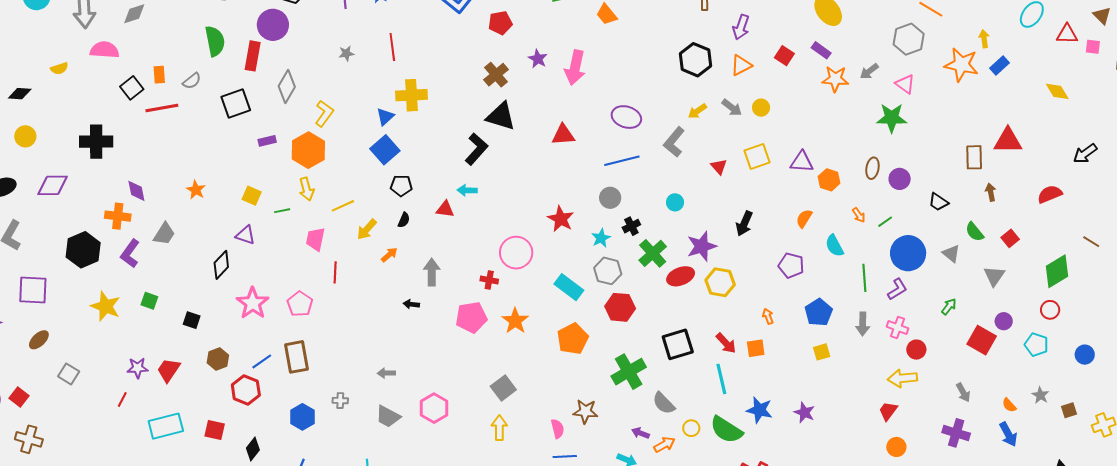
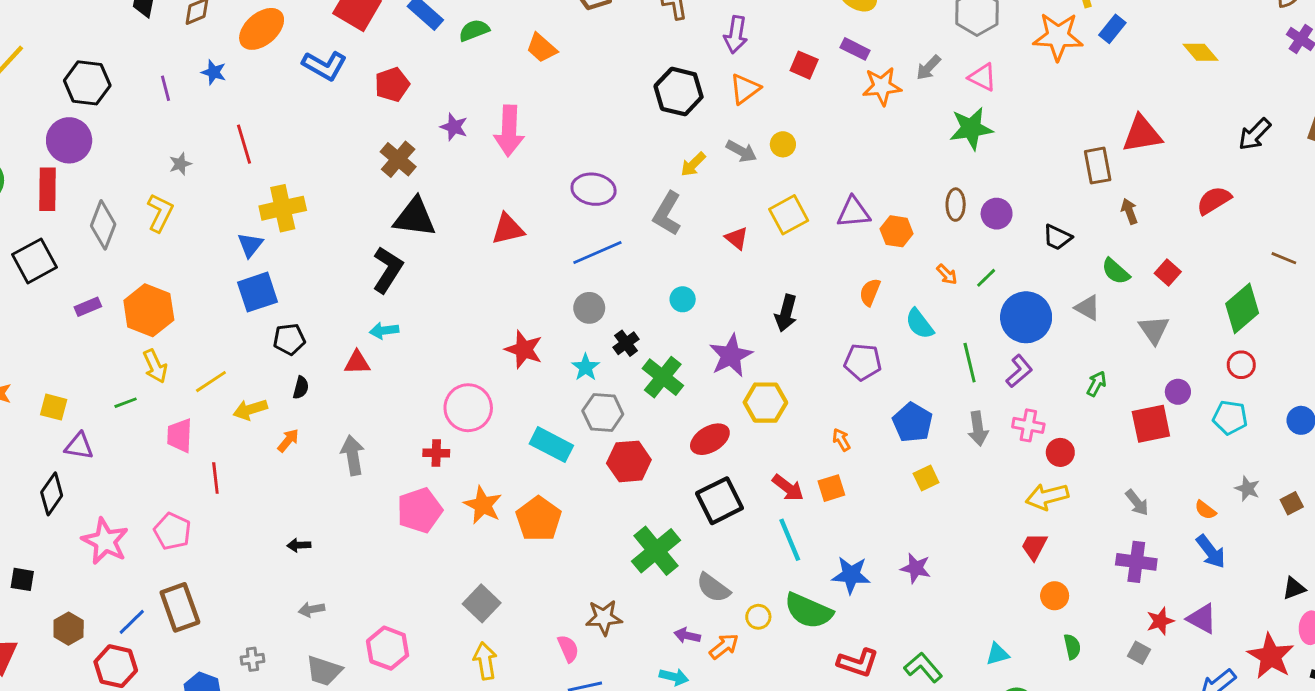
yellow L-shape: (324, 113) -> (160, 213), moved
blue square: (385, 150) -> (257, 292), turned 32
yellow square: (252, 196) -> (54, 407), moved
yellow arrow: (367, 229) -> (250, 409), turned 40
red ellipse: (681, 276) -> (710, 439), moved
black arrow: (411, 304) -> (299, 545), moved
orange pentagon: (573, 339) -> (539, 519), moved
red square: (982, 340) -> (1151, 424), turned -32

